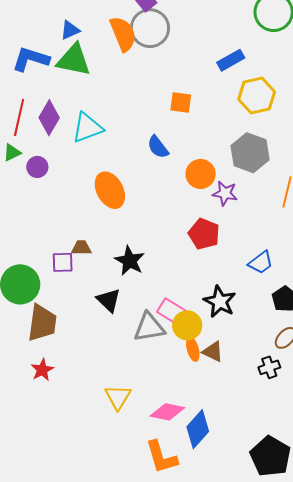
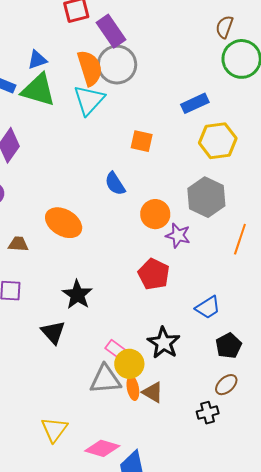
cyan triangle: (87, 128) -> (89, 100), moved, turned -32
orange ellipse: (110, 190) -> (64, 223), turned -36
brown trapezoid: (81, 248) -> (18, 244), moved
pink rectangle: (172, 312) -> (115, 349), size x0.7
gray triangle: (149, 327) -> (105, 379), moved

